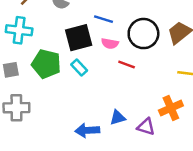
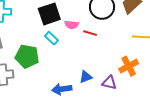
pink semicircle: (110, 43) -> (72, 25), moved
green pentagon: (46, 64) -> (27, 56), moved

